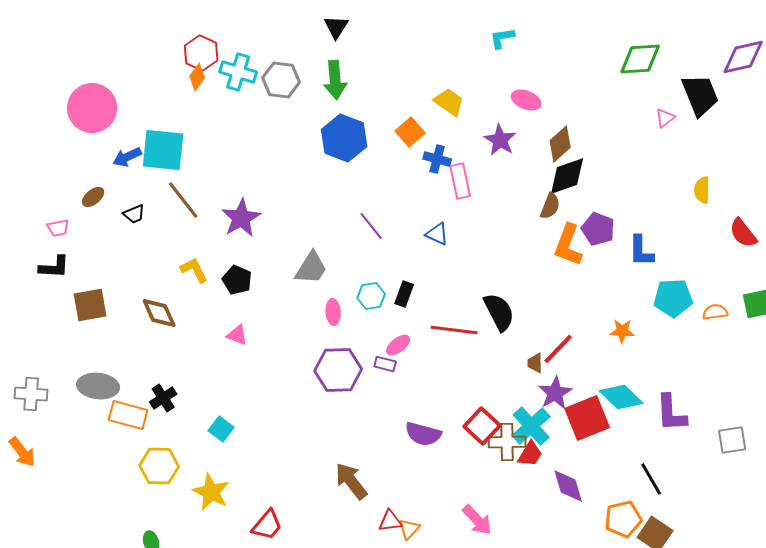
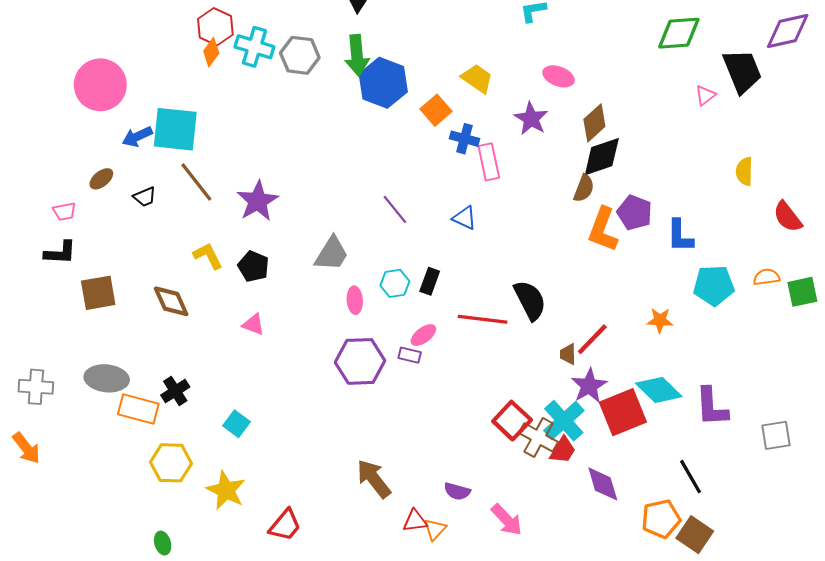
blue hexagon: (344, 138) -> (383, 83), moved
orange semicircle: (715, 312) -> (767, 277), moved
purple semicircle: (423, 434) -> (457, 491), moved, size x0.7
brown cross: (507, 442) -> (538, 437), turned 30

